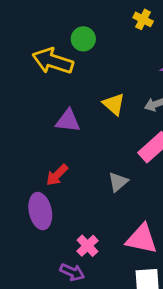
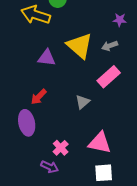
yellow triangle: (114, 104) -> (80, 46), size x1.6

